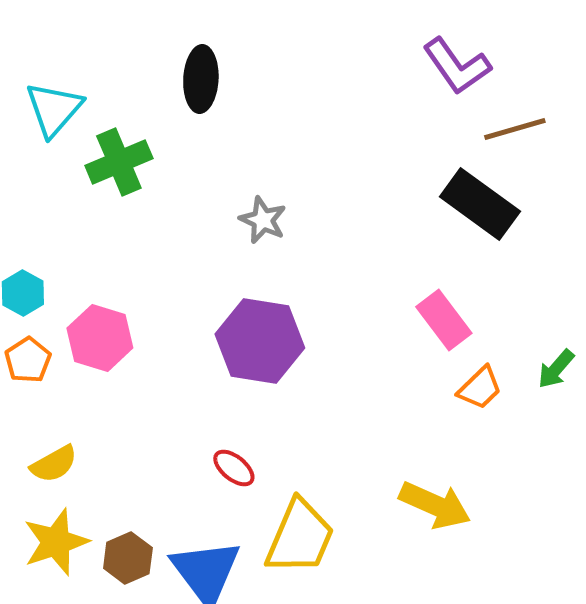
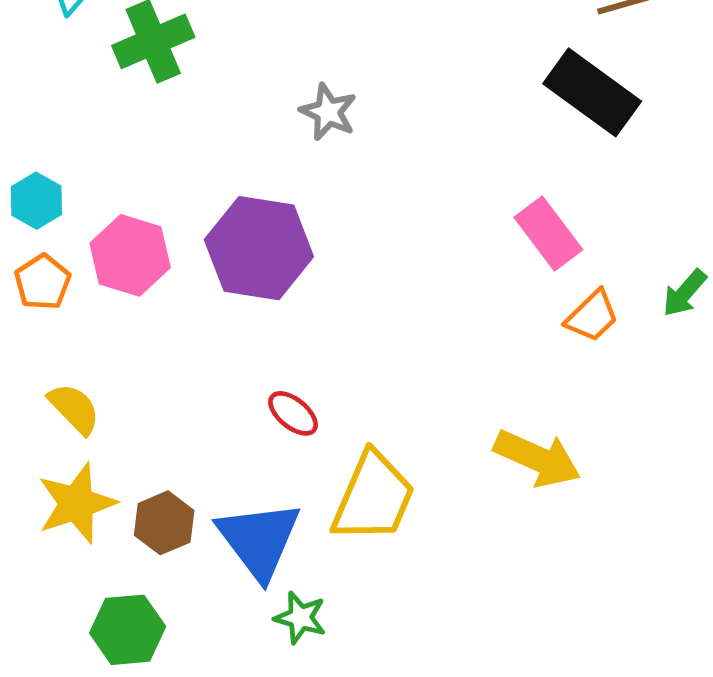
purple hexagon: (260, 341) -> (259, 248), moved
yellow semicircle: (54, 464) -> (74, 409), turned -105

